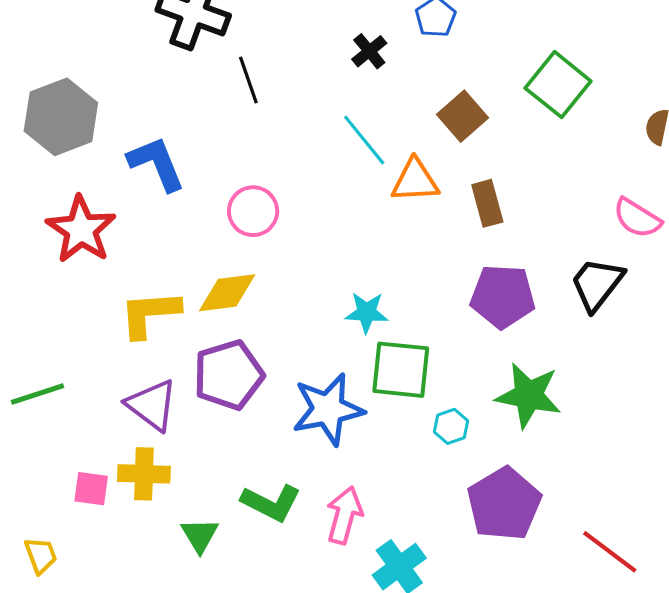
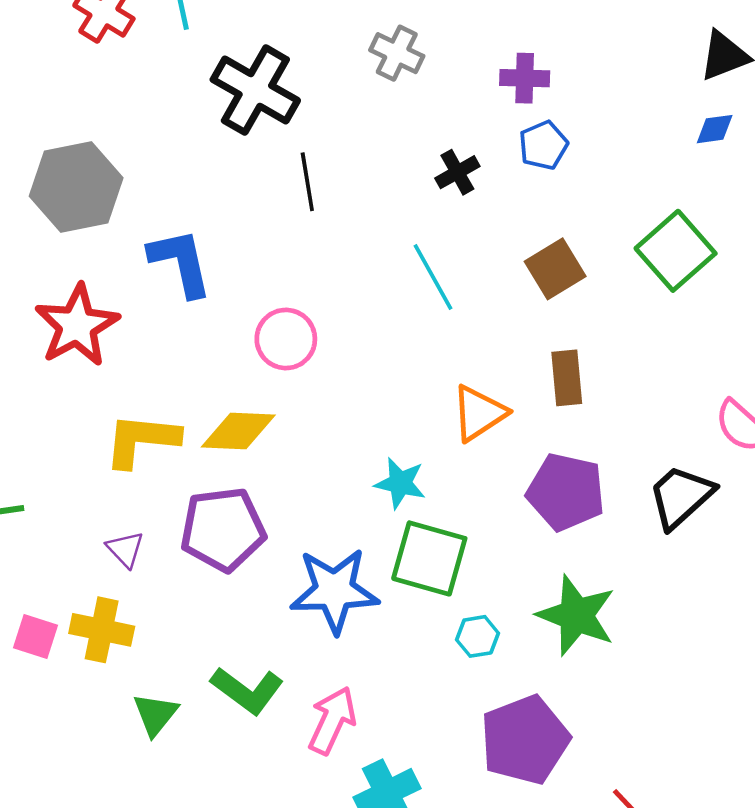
orange triangle: (415, 181) -> (479, 413), moved, turned -40
purple triangle: (152, 405) -> (125, 549), size x0.6

